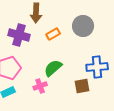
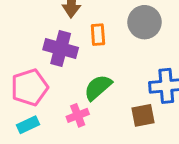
orange rectangle: (53, 34) -> (98, 35), turned -64
purple cross: (19, 35) -> (61, 49), moved

